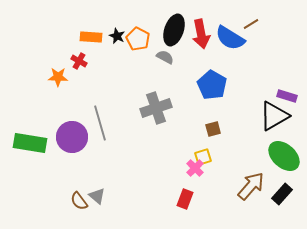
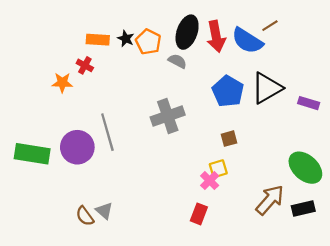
black triangle: (274, 116) -> (267, 88), moved
black rectangle: (282, 194) -> (303, 209), turned 35

